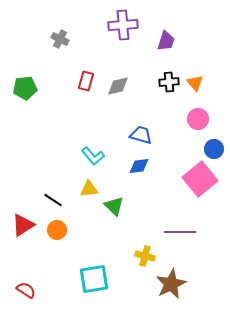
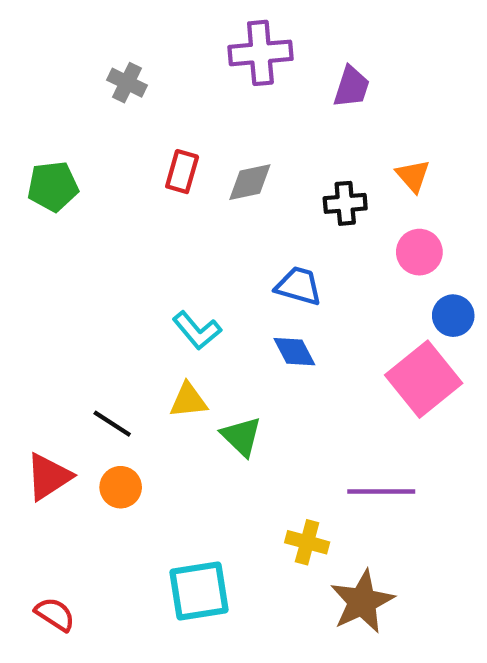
black cross: (169, 82) -> (345, 203), moved
blue diamond: (139, 166) -> (294, 352), turned 70

